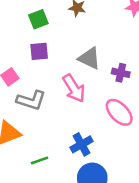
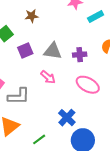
purple square: (39, 51) -> (25, 51), moved
pink arrow: (74, 88) -> (48, 77), size x0.7

